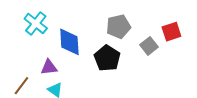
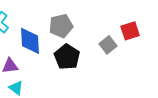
gray pentagon: (118, 27) -> (61, 26), moved

